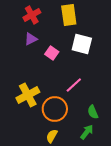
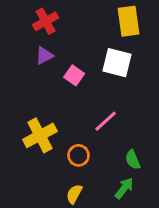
yellow rectangle: (69, 15) -> (128, 21), moved
orange circle: (55, 109) -> (79, 155), size x0.6

